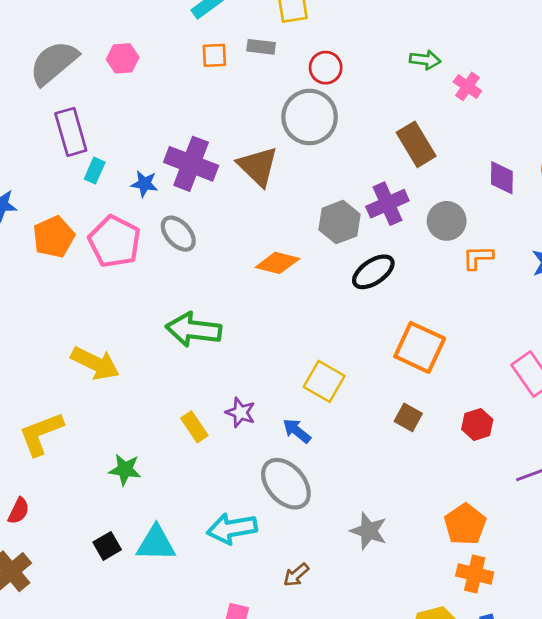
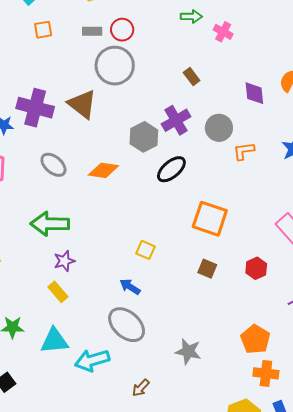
gray rectangle: (261, 47) -> (92, 31), moved
brown rectangle: (416, 144) -> (192, 76), size x0.6
gray ellipse: (178, 234) -> (53, 165), moved
yellow square: (324, 381) -> (145, 250), size x0.7
purple star: (240, 412) -> (64, 261), moved, turned -30
cyan triangle: (156, 543) -> (54, 341), moved

